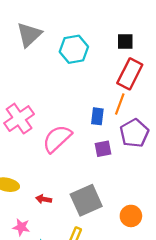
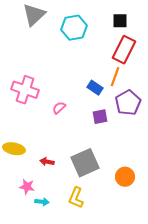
blue rectangle: (97, 116) -> (95, 88), turned -63
pink cross: (19, 119) -> (25, 90), turned -36
pink semicircle: (57, 139) -> (59, 108), size x0.5

